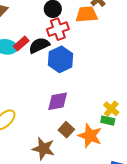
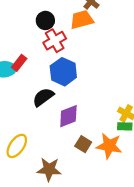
black semicircle: (39, 45) -> (43, 97), moved
brown star: (43, 149) -> (49, 169), moved

